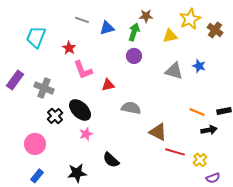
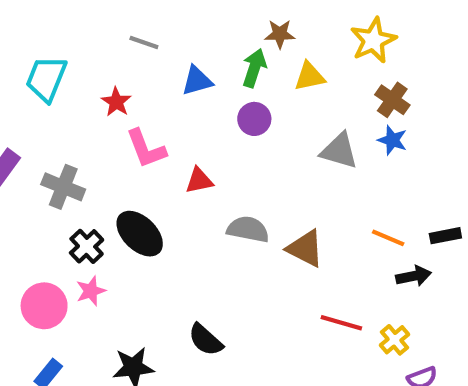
blue triangle: (107, 28) -> (197, 81), moved
brown cross: (215, 30) -> (392, 100), moved
yellow triangle: (170, 36) -> (310, 76), moved
brown triangle: (158, 132) -> (305, 248), moved
pink star: (86, 134) -> (91, 291), moved

